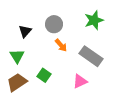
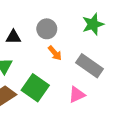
black triangle: (25, 31) -> (13, 37), turned 48
green square: (44, 75) -> (35, 88), size x1.6

